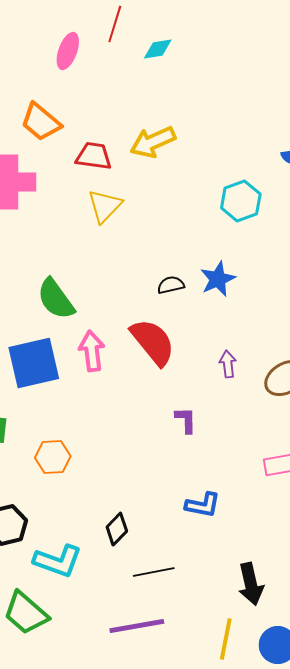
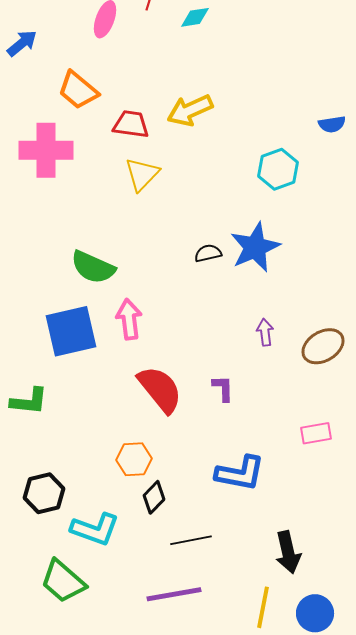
blue star: (218, 279) -> (255, 247), size x1.4
green semicircle: (56, 299) -> (93, 267), turned -30
red semicircle: (153, 342) -> (160, 389), moved
orange hexagon: (53, 457) -> (134, 459), moved
blue L-shape: (203, 505) -> (240, 473), size x1.4

